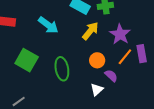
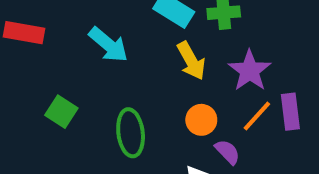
yellow arrow: (90, 31) -> (191, 61), turned 108
green square: (27, 60) -> (61, 112), size x0.7

